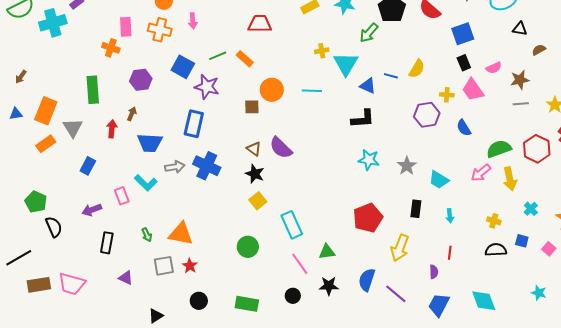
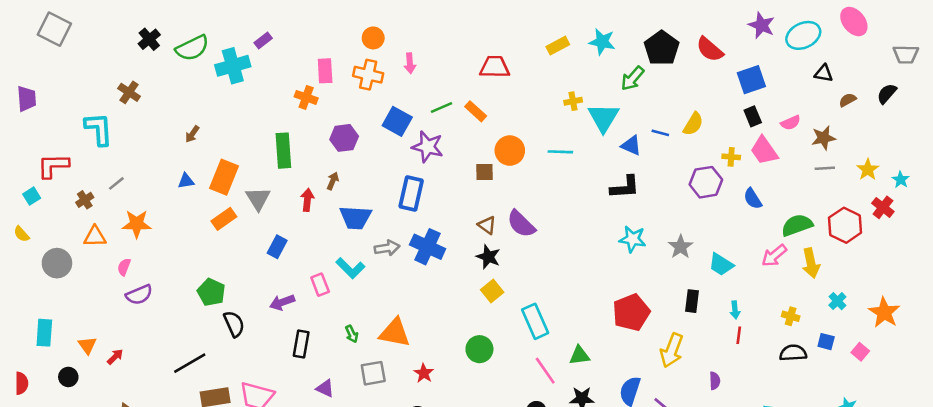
red line: (450, 253) -> (739, 335), moved
red star: (190, 266) -> (424, 373), moved

